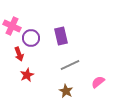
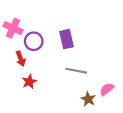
gray line: (70, 65) -> (76, 71), turned 36
brown star: (66, 91) -> (88, 99), moved

